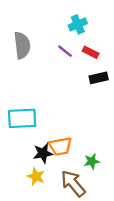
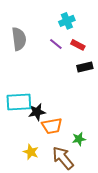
black star: (43, 153) -> (37, 112), moved

